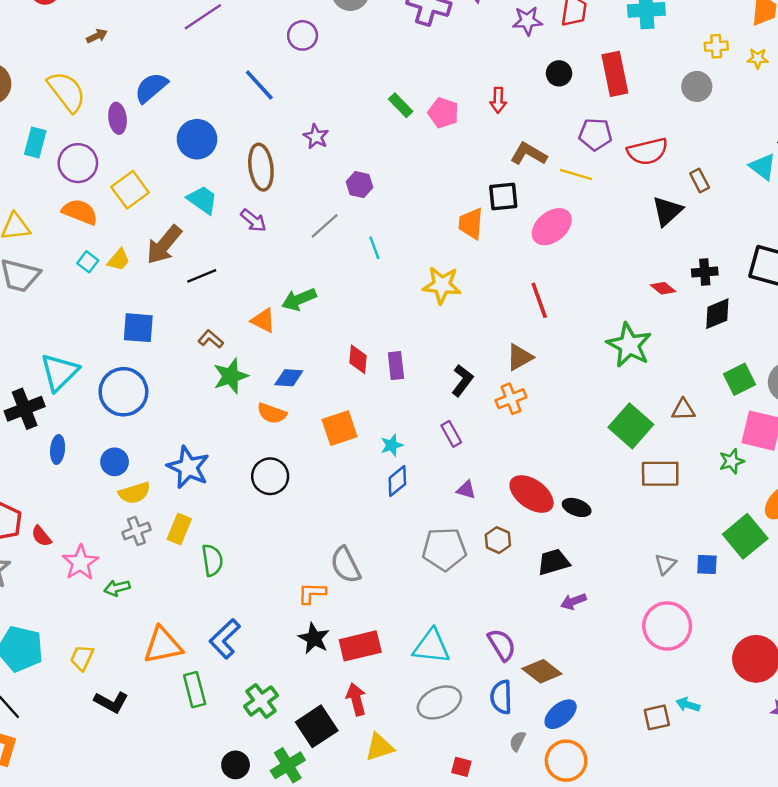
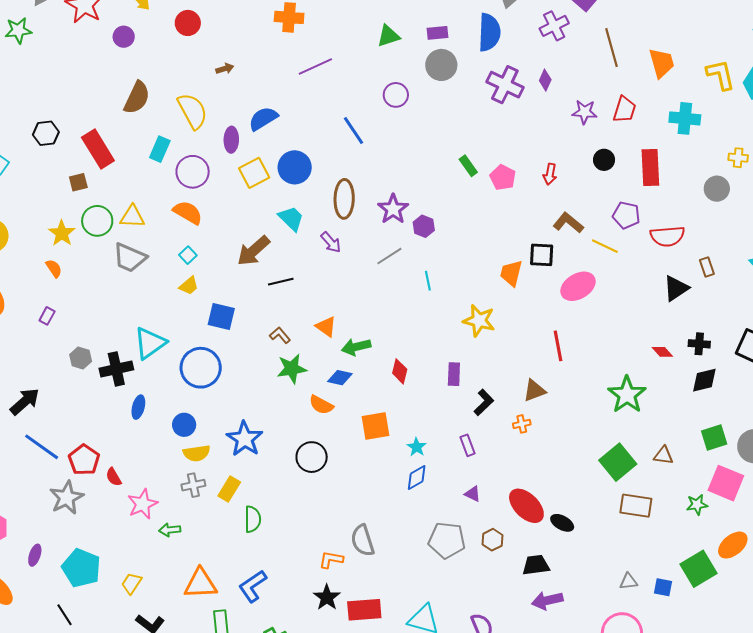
purple star: (316, 137) -> (393, 209), moved, size x1.4
yellow square: (130, 190) -> (254, 173), moved
yellow trapezoid: (119, 260) -> (189, 286), moved
green arrow: (299, 299) -> (356, 347), moved
purple rectangle: (396, 366) -> (454, 374), moved
orange cross: (511, 399) -> (522, 424), size x0.7
cyan star: (392, 445) -> (417, 447), turned -30
gray triangle: (665, 564) -> (628, 581), turned 30
purple arrow: (573, 601) -> (547, 600), size x1.4

